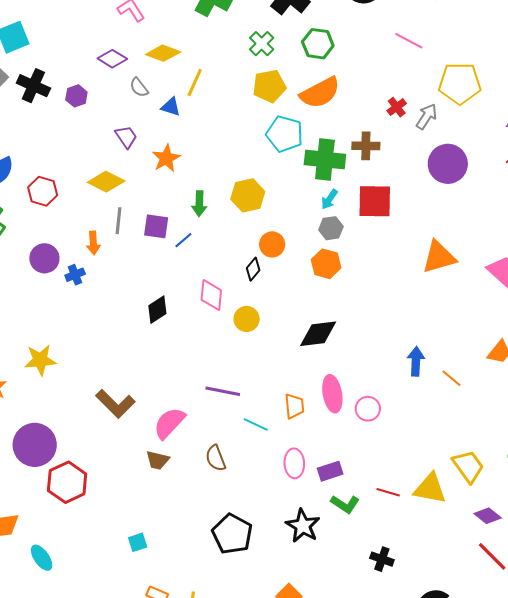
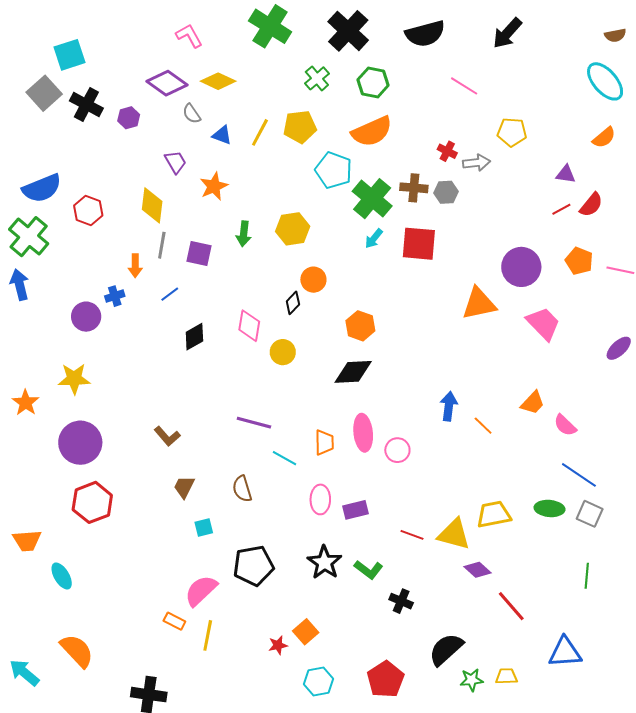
purple diamond: (112, 59) -> (167, 83), size x1.4
yellow line: (195, 83) -> (260, 132), moved
yellow pentagon: (460, 83) -> (512, 132), size x0.7
yellow pentagon: (269, 86) -> (300, 127), moved
red cross: (397, 107) -> (447, 151), turned -30
gray arrow: (427, 116) -> (476, 163), turned 48
green cross: (325, 159) -> (372, 199), turned 30
purple circle: (448, 164) -> (521, 267), moved
yellow diamond: (106, 182) -> (152, 205), turned 66
gray hexagon: (331, 228) -> (446, 192), moved
blue line: (183, 240) -> (170, 294), moved
purple circle: (44, 258) -> (86, 317), moved
orange hexagon: (326, 264) -> (360, 326), moved
brown L-shape: (115, 404) -> (167, 436), moved, size x0.7
pink semicircle: (169, 423) -> (201, 591), moved
purple circle: (35, 445) -> (80, 443), moved
brown trapezoid: (158, 460) -> (184, 487), turned 100
yellow trapezoid: (468, 466) -> (494, 514), turned -69
green L-shape: (345, 504) -> (369, 570), moved
purple diamond: (488, 516) -> (478, 570), moved
black pentagon: (232, 534) -> (253, 566), turned 30
cyan square: (138, 542) -> (204, 528), moved

